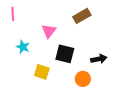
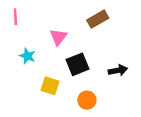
black square: (65, 54) -> (77, 64), turned -36
orange circle: (83, 79) -> (87, 100), moved

